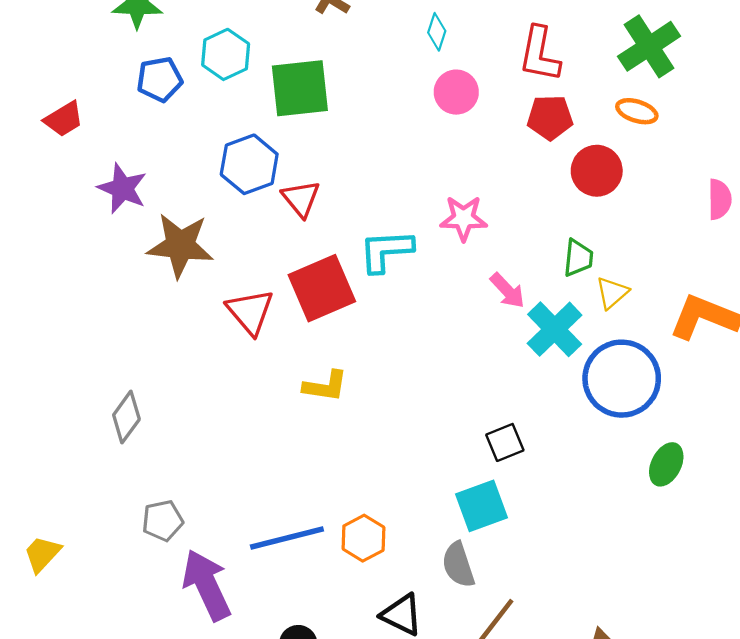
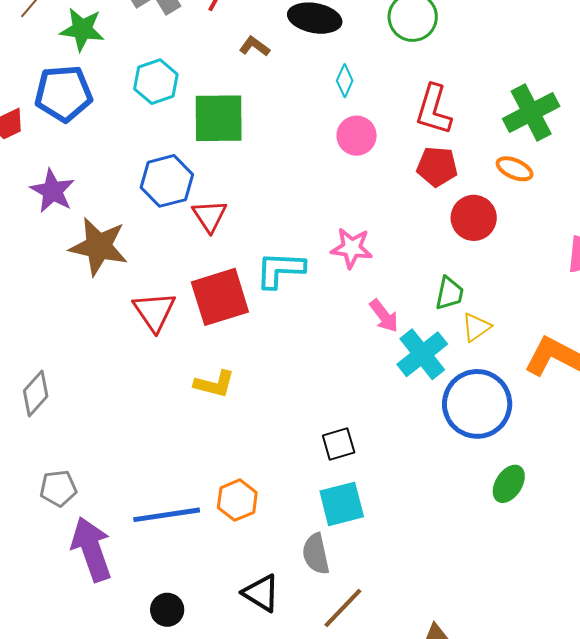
blue pentagon: (160, 79) -> (64, 94), moved, size x1.4
black square: (505, 442) -> (339, 444), moved
orange hexagon: (363, 538) -> (237, 500), moved

